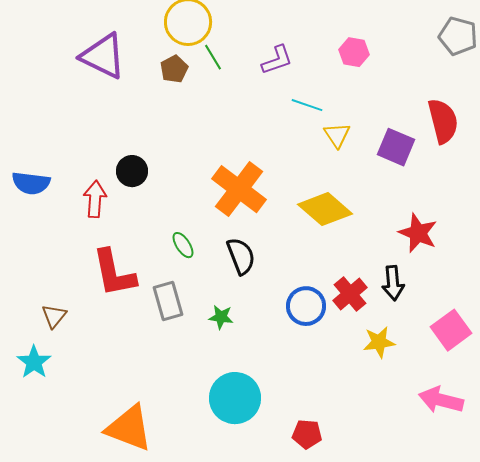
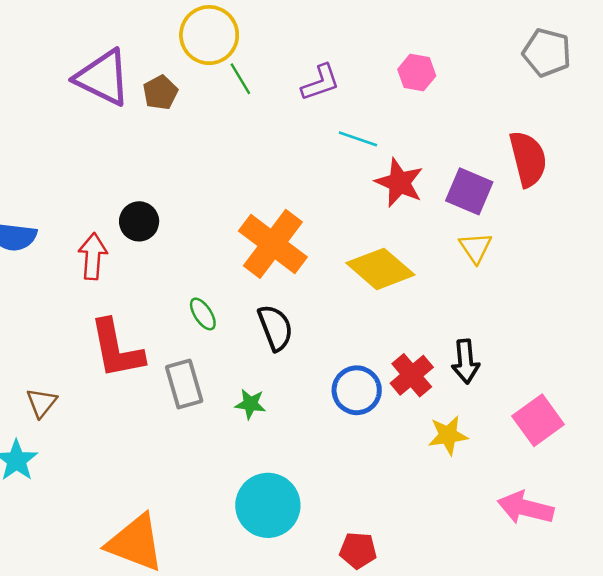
brown pentagon: (174, 69) -> (160, 93), moved
yellow triangle: (337, 135) -> (476, 248), moved
red star: (418, 233) -> (399, 183), moved

